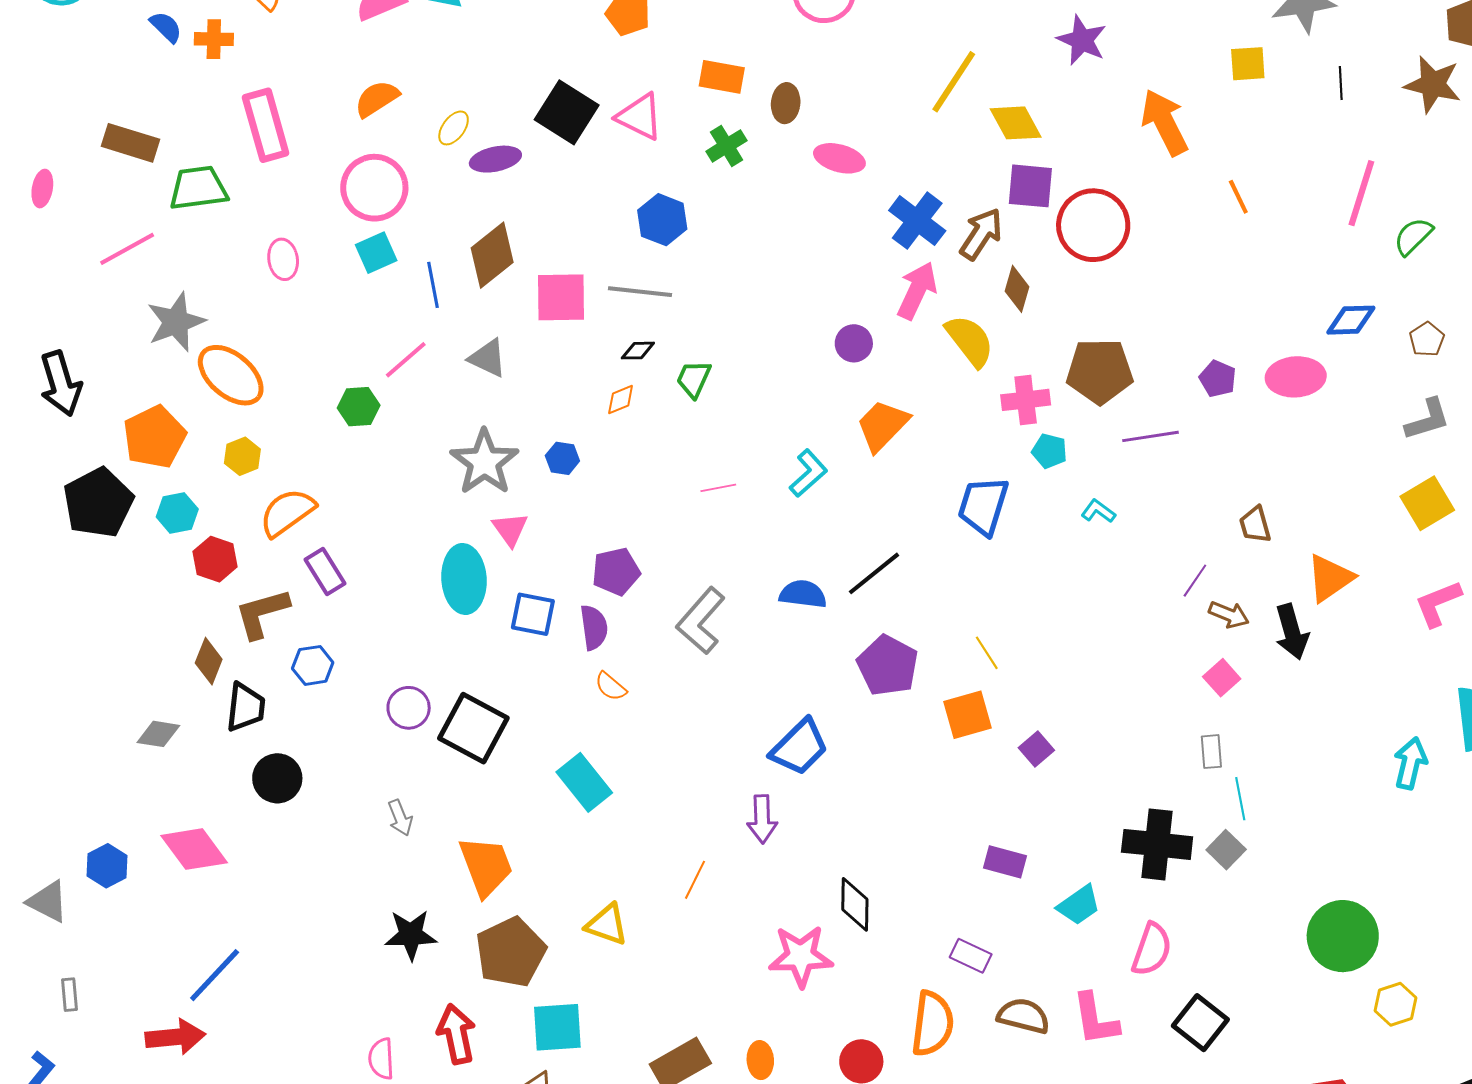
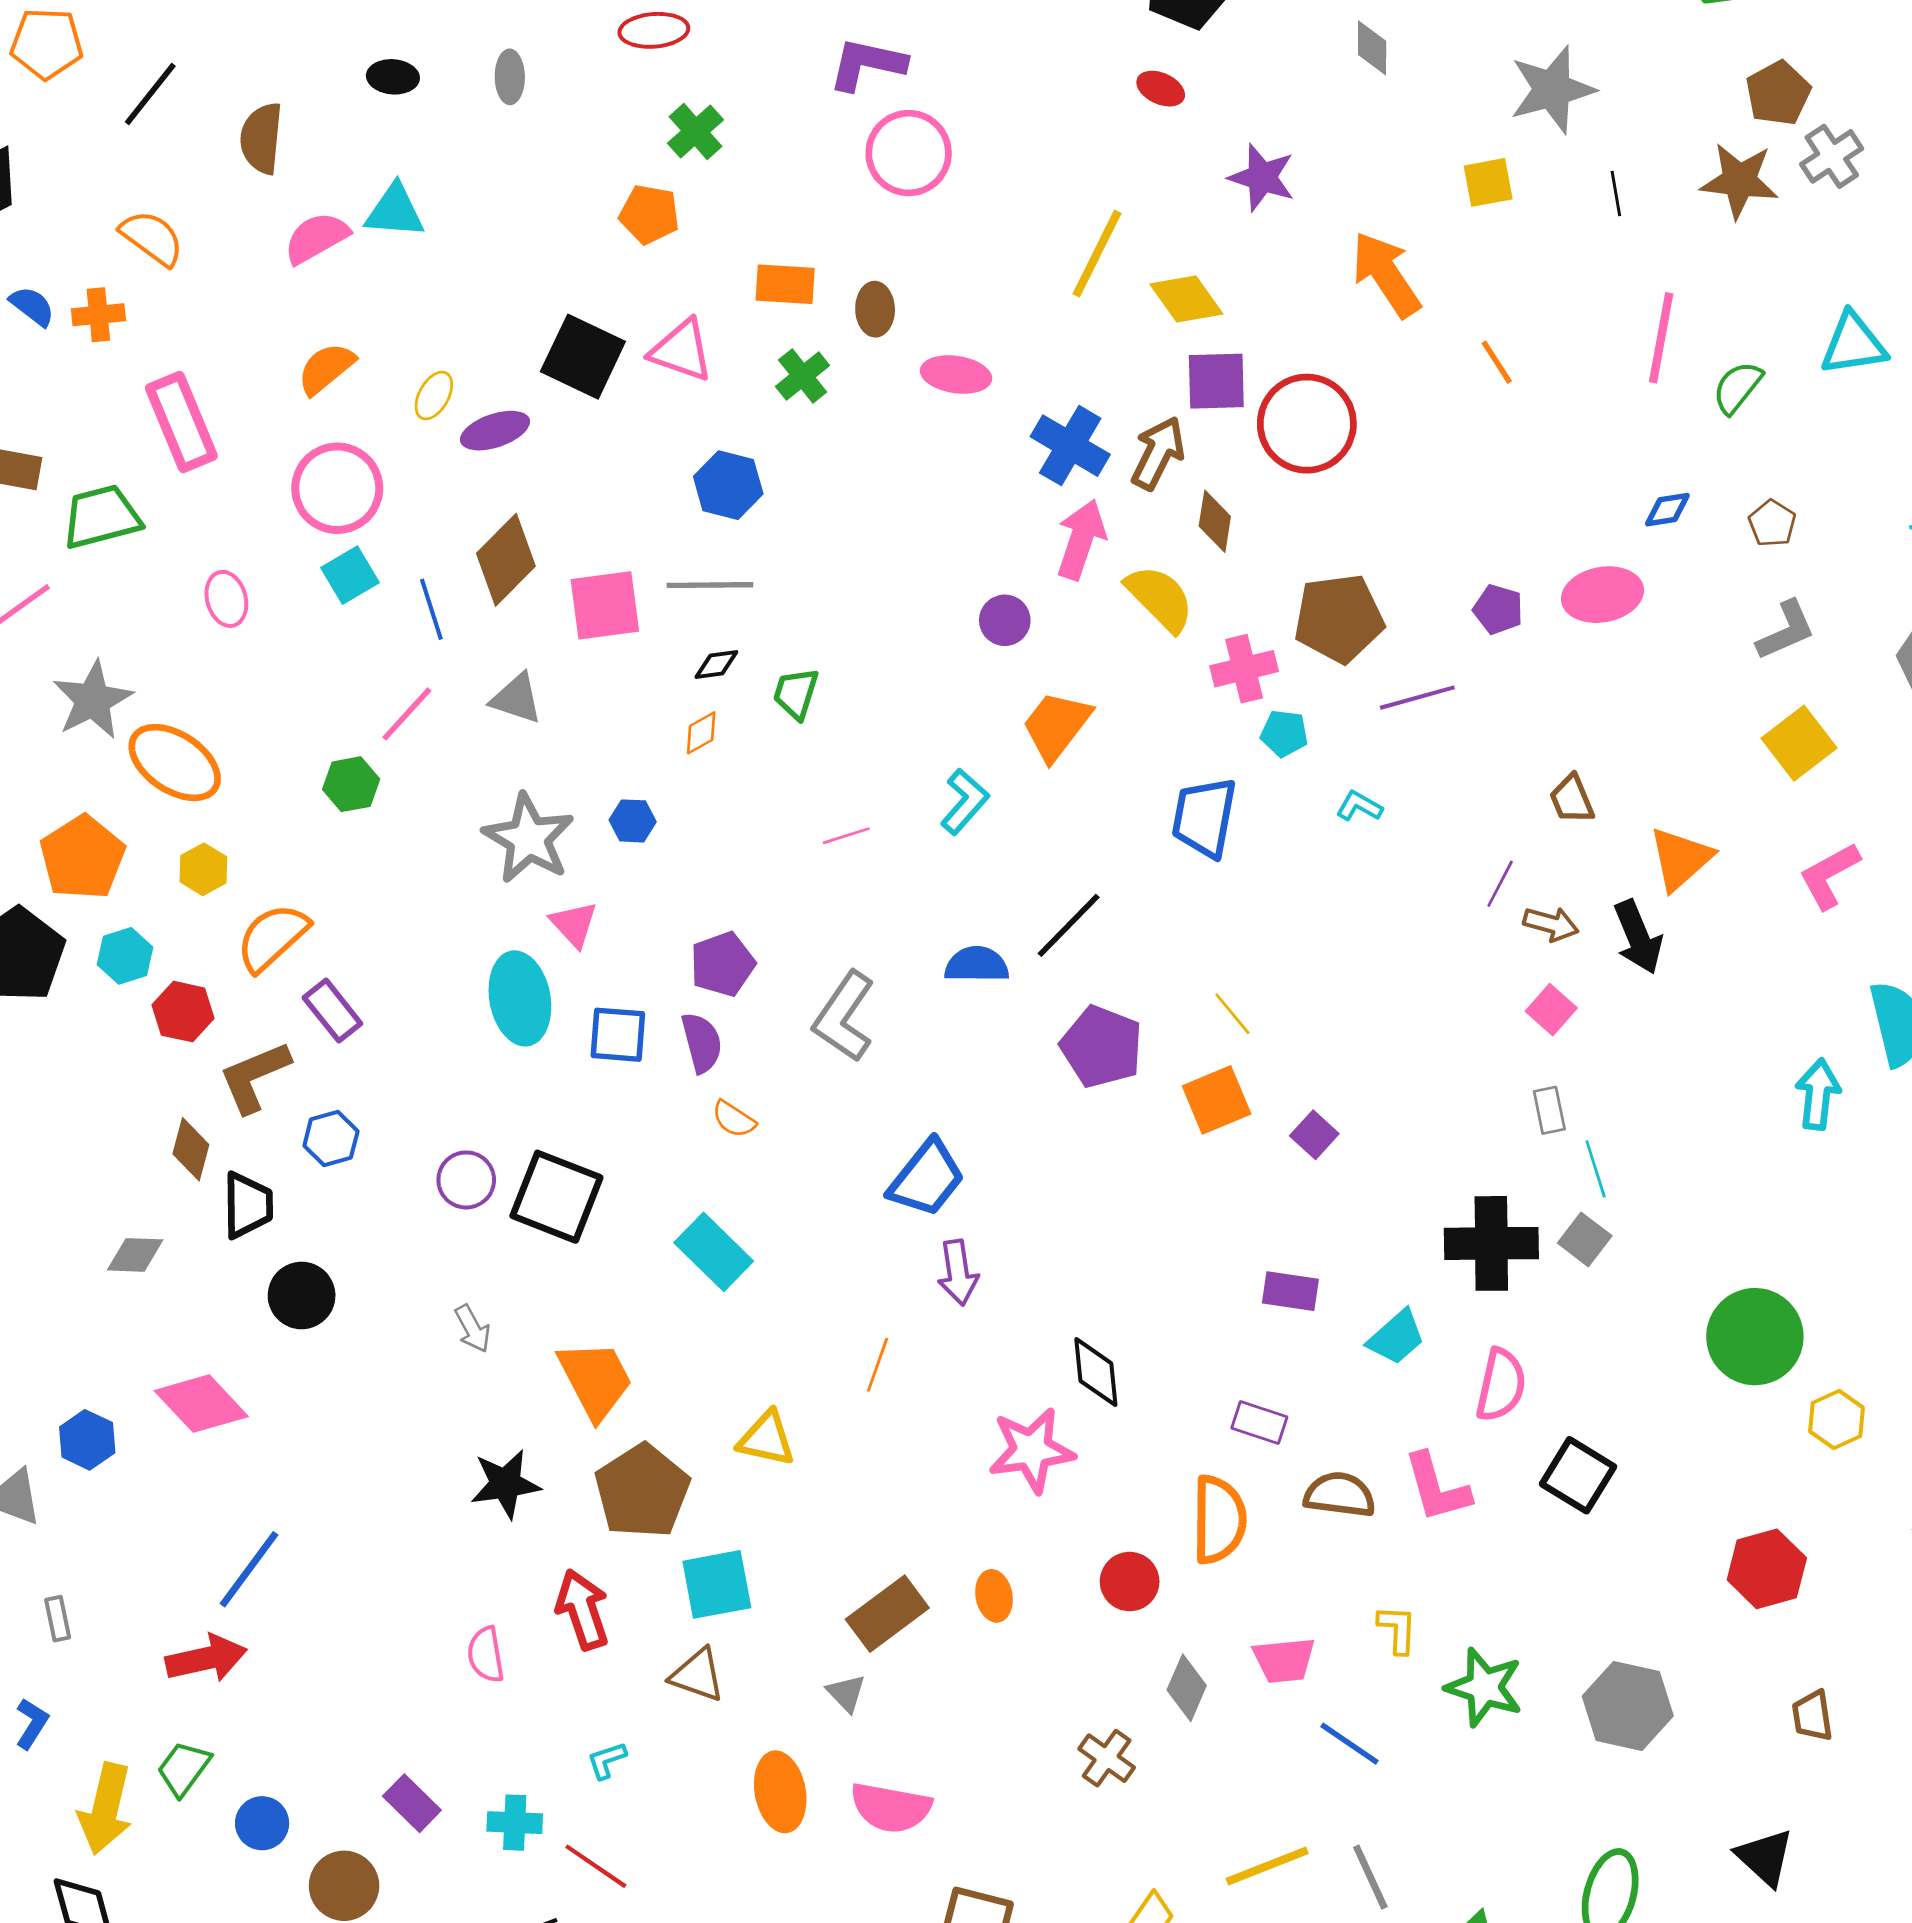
blue diamond: (1351, 320) -> (1667, 510), size x0.7
blue trapezoid: (799, 747) -> (927, 1178), moved

